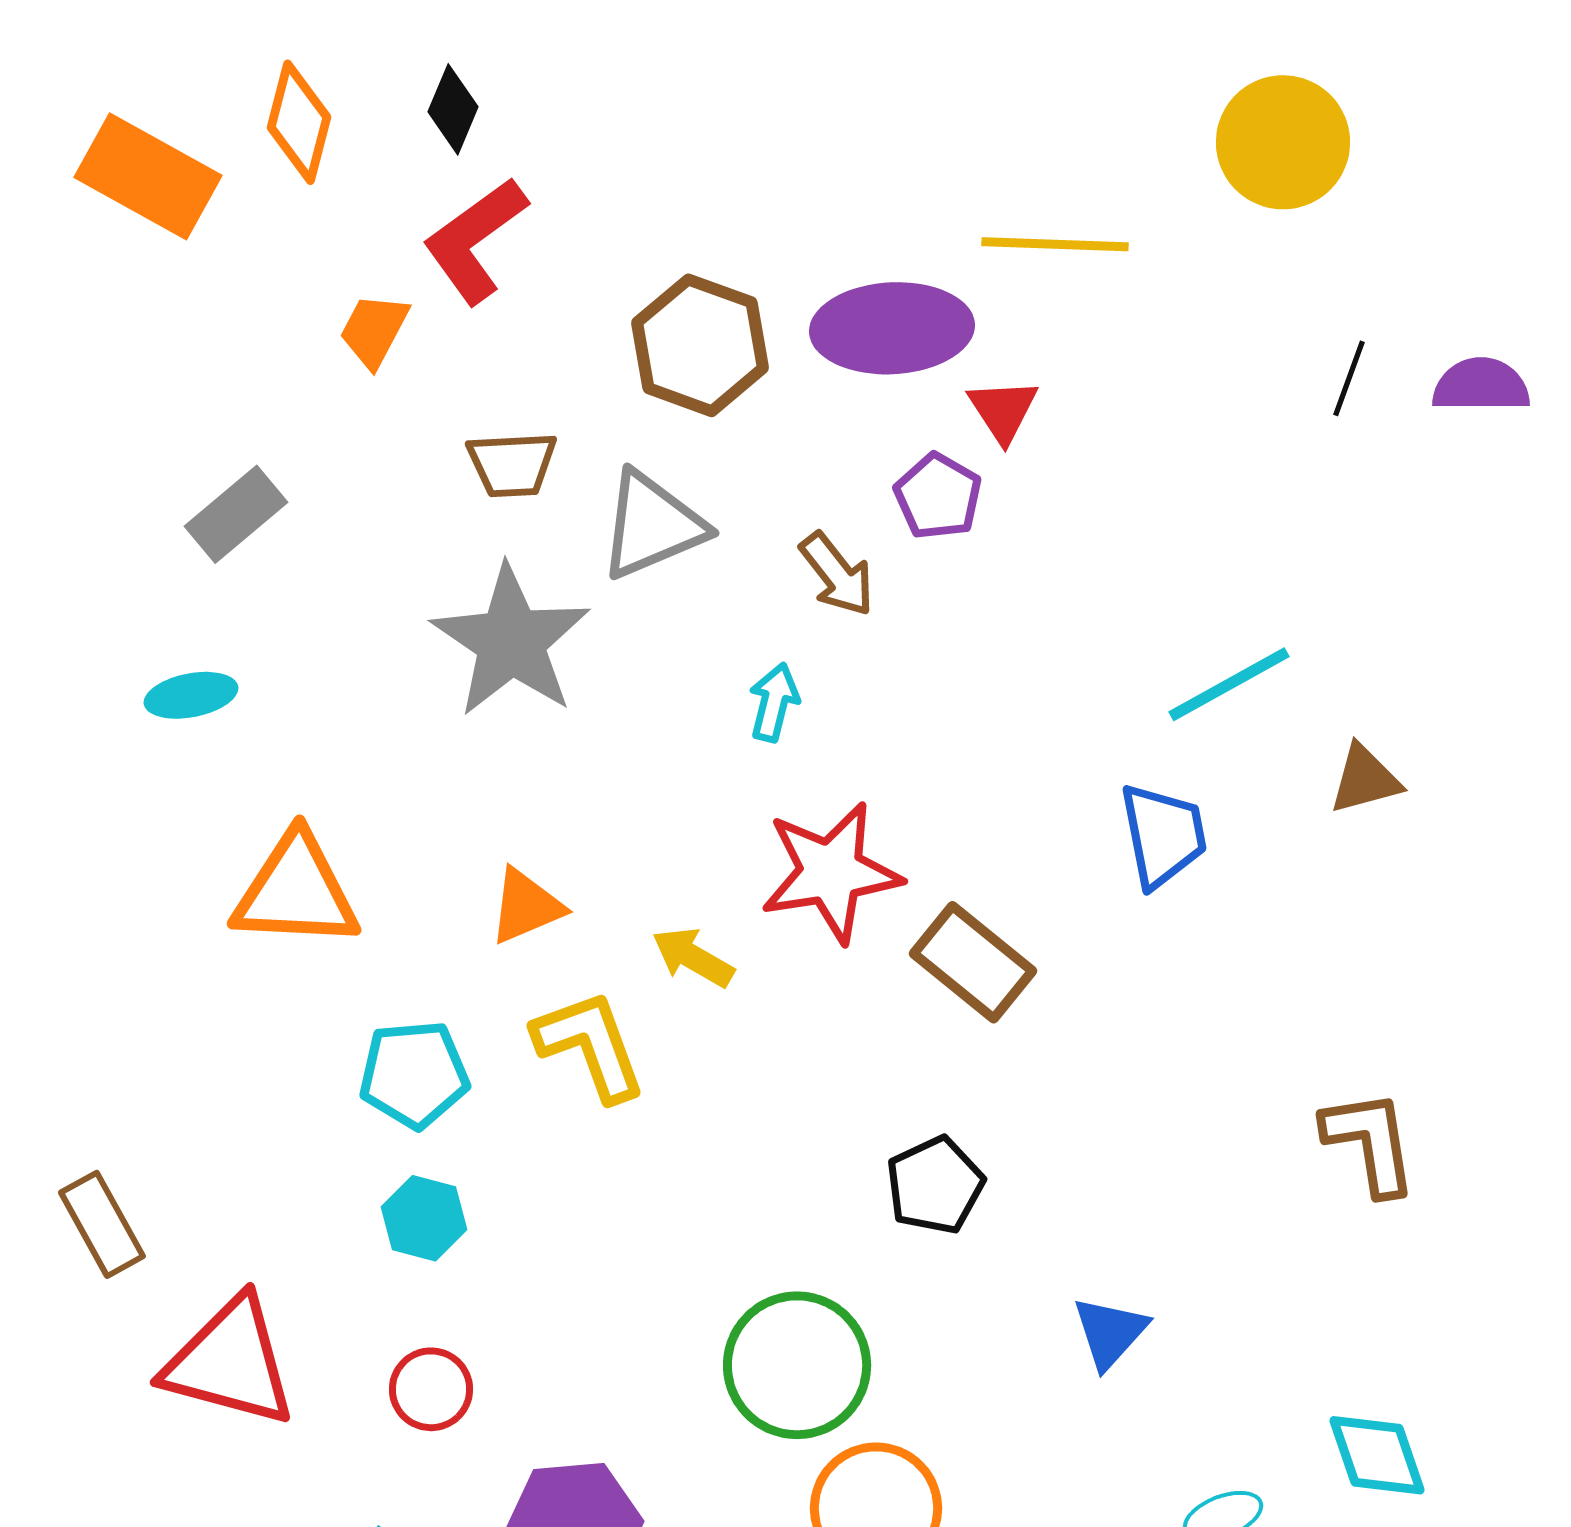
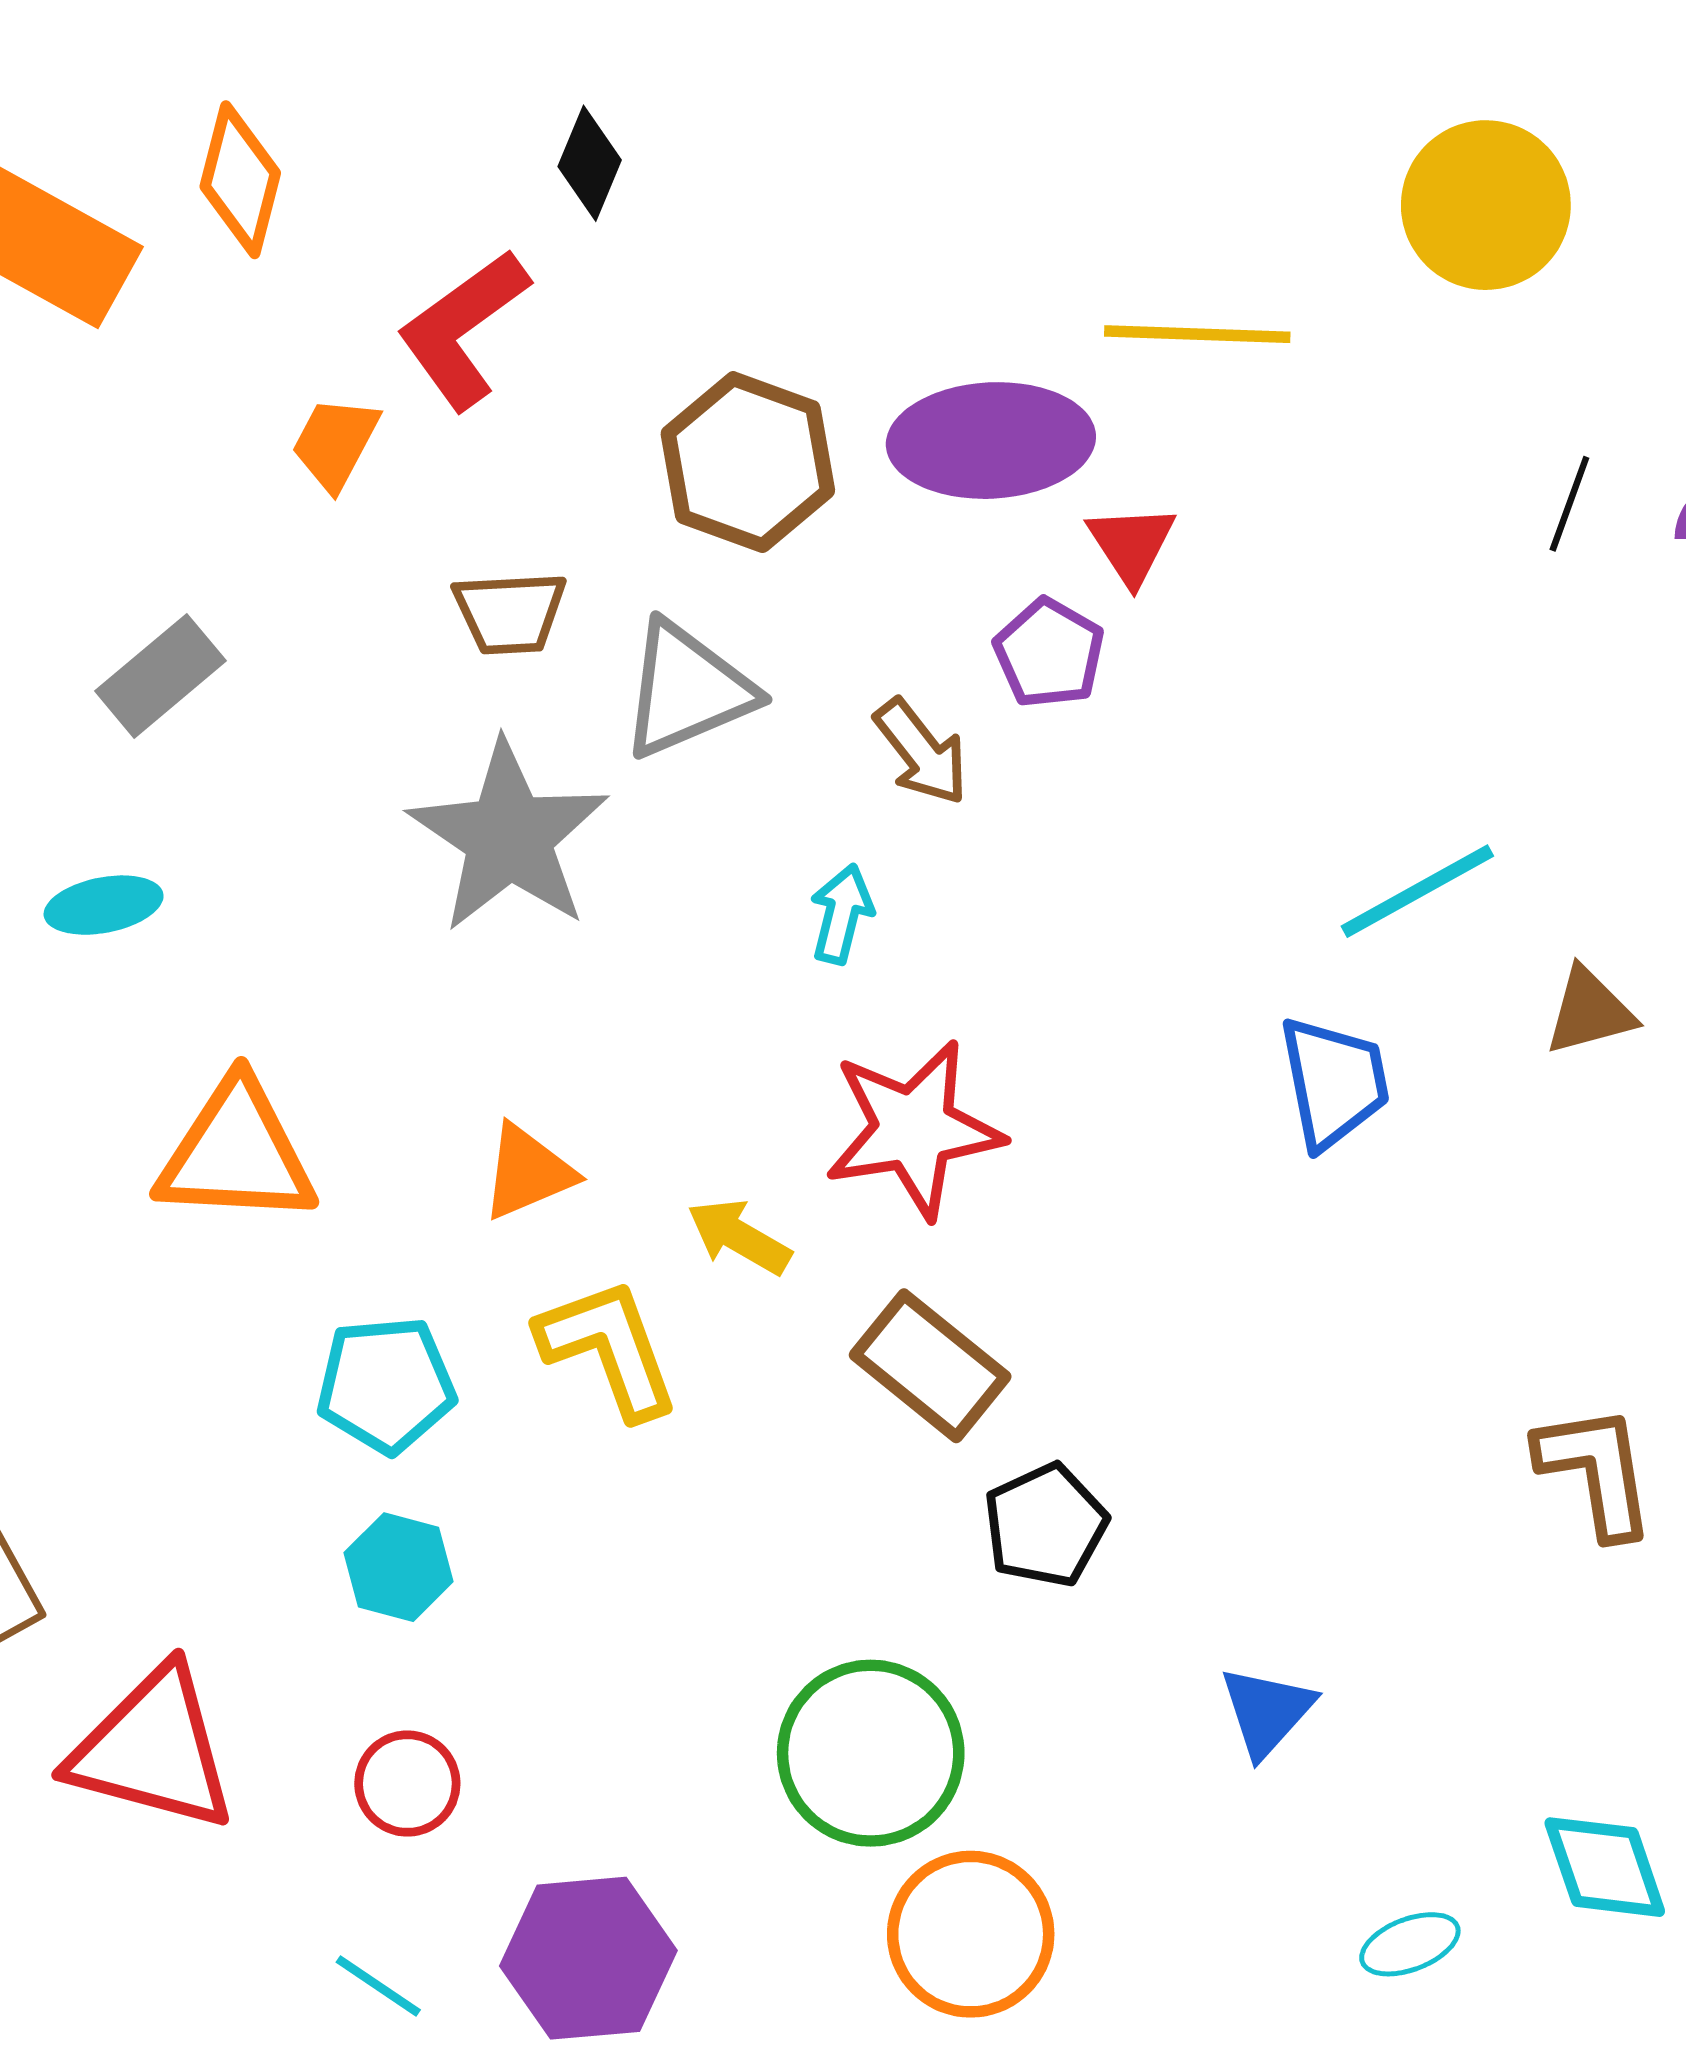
black diamond: (453, 109) -> (590, 163), moved
brown rectangle: (973, 962) -> (930, 1366), moved

